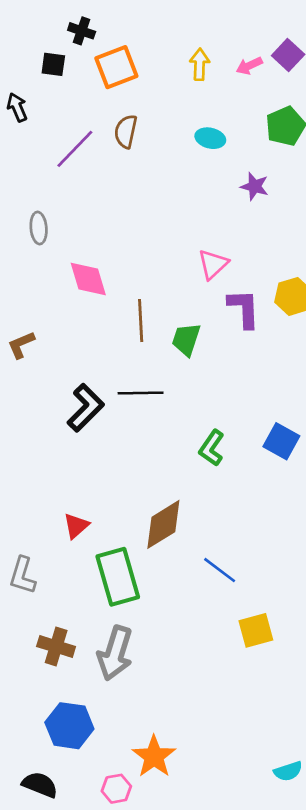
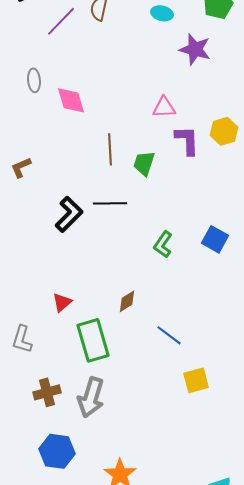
purple star: (255, 186) -> (195, 49), size x1.5
pink triangle: (213, 264) -> (164, 107), turned 40
pink diamond: (88, 279) -> (71, 100), moved
brown diamond: (163, 524) -> (127, 301), size x0.6
brown cross: (56, 647) -> (47, 392), turned -32

